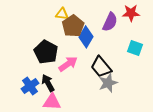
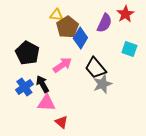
red star: (131, 13) -> (125, 14), turned -30
black pentagon: (46, 52) -> (27, 53), moved

